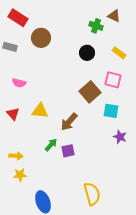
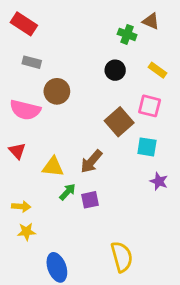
brown circle: (41, 38) -> (57, 91), moved
gray rectangle: (10, 47) -> (32, 62), moved
pink semicircle: (19, 83) -> (25, 110), size x1.6
yellow triangle: (40, 111) -> (53, 167), moved

